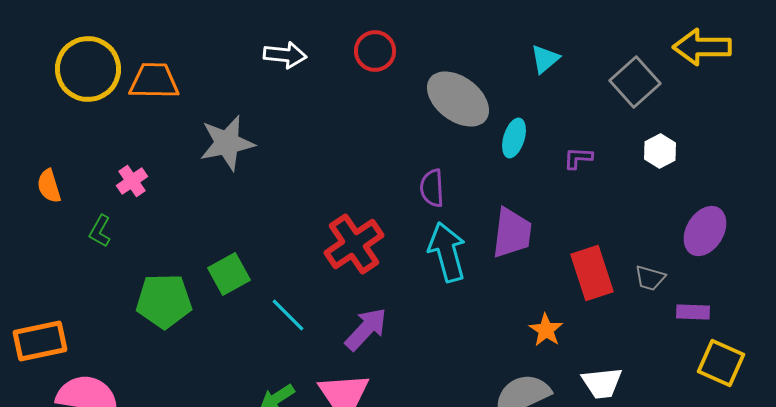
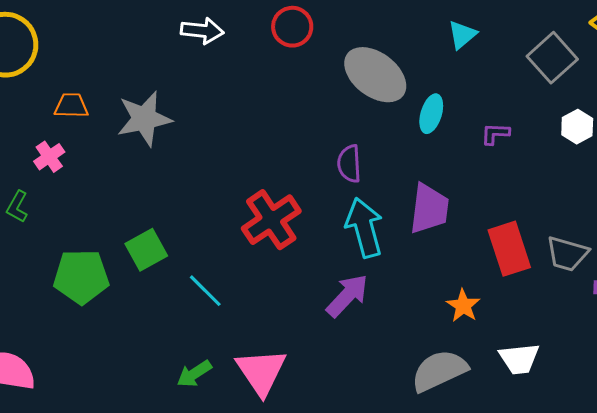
orange trapezoid: (154, 81) -> (71, 106), moved, size x0.7
gray trapezoid: (650, 278) -> (567, 254), size x1.4
purple arrow: (366, 329) -> (347, 296), moved

